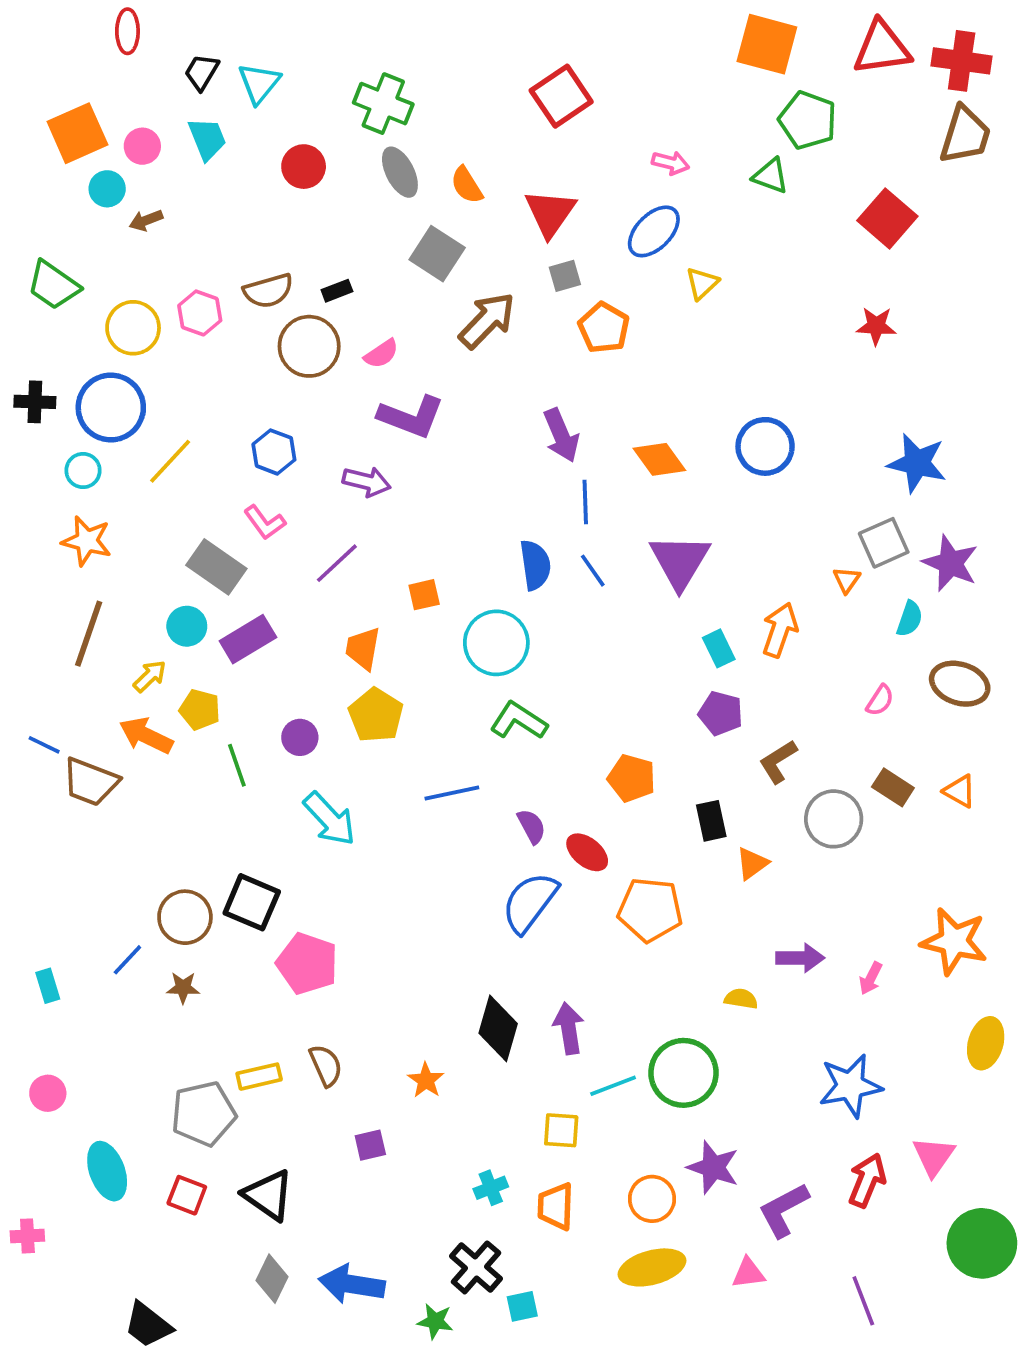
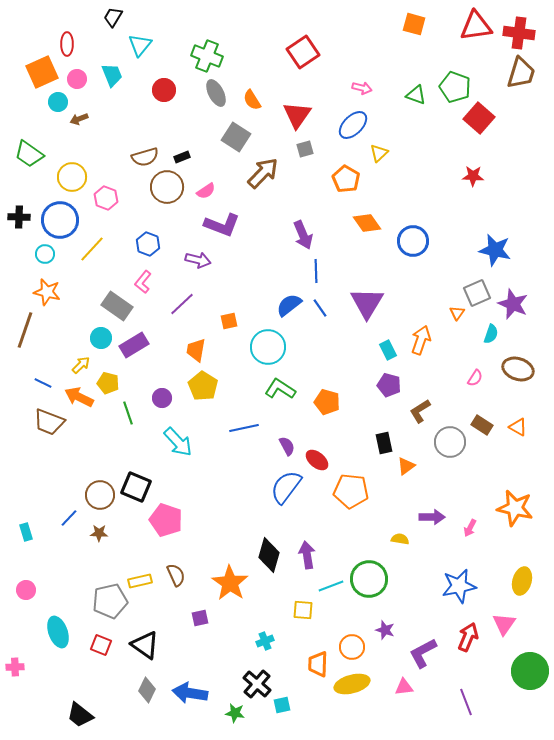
red ellipse: (127, 31) -> (67, 44), moved
orange square: (767, 44) -> (414, 24), size x0.7
black trapezoid: (202, 72) -> (113, 17), moved
green pentagon: (808, 120) -> (455, 87), moved
pink hexagon: (200, 313) -> (106, 198), moved
orange pentagon: (604, 328) -> (346, 179), moved
orange diamond: (659, 459) -> (367, 223), moved
pink L-shape: (265, 522) -> (143, 282), turned 75
blue semicircle: (535, 565) -> (289, 305), turned -120
brown line: (89, 634) -> (25, 330), moved
blue line: (44, 745) -> (43, 383), moved
orange pentagon: (632, 778) -> (327, 402), moved
yellow ellipse: (986, 1043) -> (522, 581), moved
orange star: (426, 1080) -> (230, 583), size x1.8
purple star: (713, 1167) -> (385, 630), size x0.7
orange trapezoid: (556, 1206) -> (318, 664), moved

